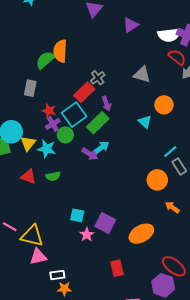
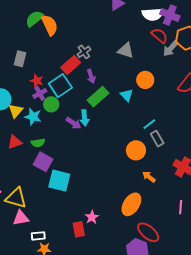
orange semicircle: (60, 51) -> (50, 25), turned 150
green semicircle: (45, 60) -> (35, 19), moved
green rectangle: (98, 123) -> (98, 97), moved
cyan arrow: (101, 148) -> (84, 118), turned 119
red triangle: (28, 177) -> (15, 142), turned -42
cyan square: (77, 215) -> (59, 181), size x1.6
purple square: (105, 223) -> (43, 162), moved
orange ellipse: (141, 234) -> (131, 204), moved, turned -30
pink star: (87, 235) -> (92, 217), moved
red rectangle: (117, 268) -> (79, 229), moved

